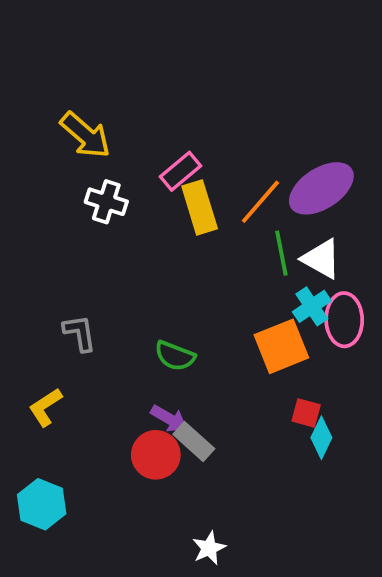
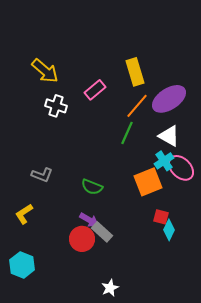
yellow rectangle: (200, 207) -> (135, 72), moved
green line: (281, 253) -> (127, 133), moved, turned 35
pink ellipse: (344, 320) -> (181, 168), turned -44
gray L-shape: (80, 333) -> (42, 175), turned 120

